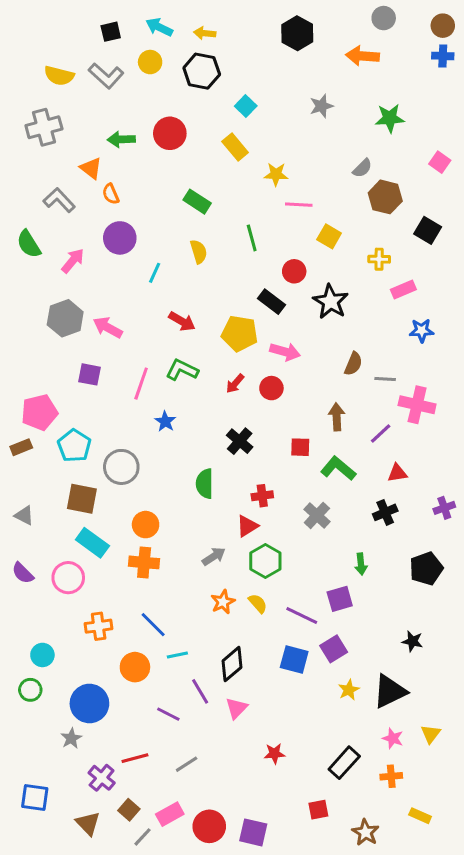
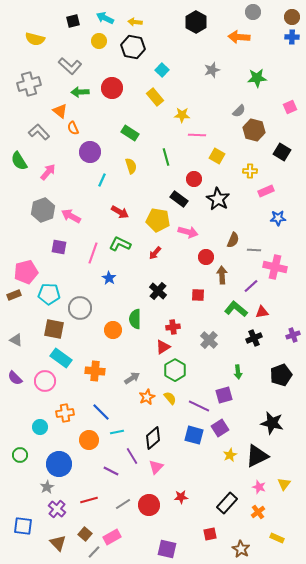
yellow semicircle: (59, 76) -> (35, 39), moved
gray L-shape: (106, 76) -> (70, 66), moved
pink square: (440, 162) -> (290, 107), turned 32
purple circle: (120, 238) -> (90, 152), moved
red circle: (271, 388) -> (206, 257), moved
cyan pentagon: (74, 446) -> (49, 294), turned -30
green L-shape: (338, 468) -> (236, 309), moved
orange circle: (146, 525) -> (113, 330), moved
gray arrow: (214, 556) -> (132, 378), moved
black star: (412, 641) -> (272, 423), size x1.6
cyan circle: (42, 655) -> (40, 427), moved
orange cross: (391, 776) -> (258, 512), turned -32
purple cross: (102, 778) -> (57, 509), moved
red circle: (209, 826) -> (149, 505), moved

